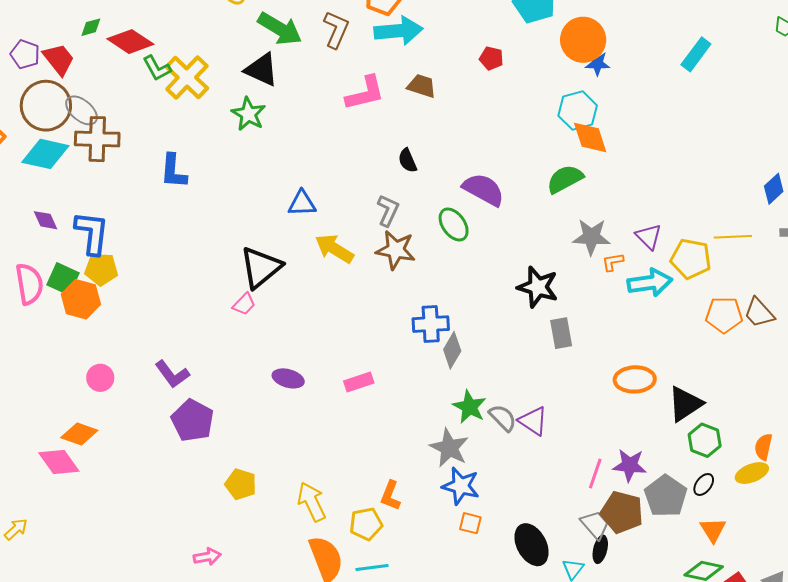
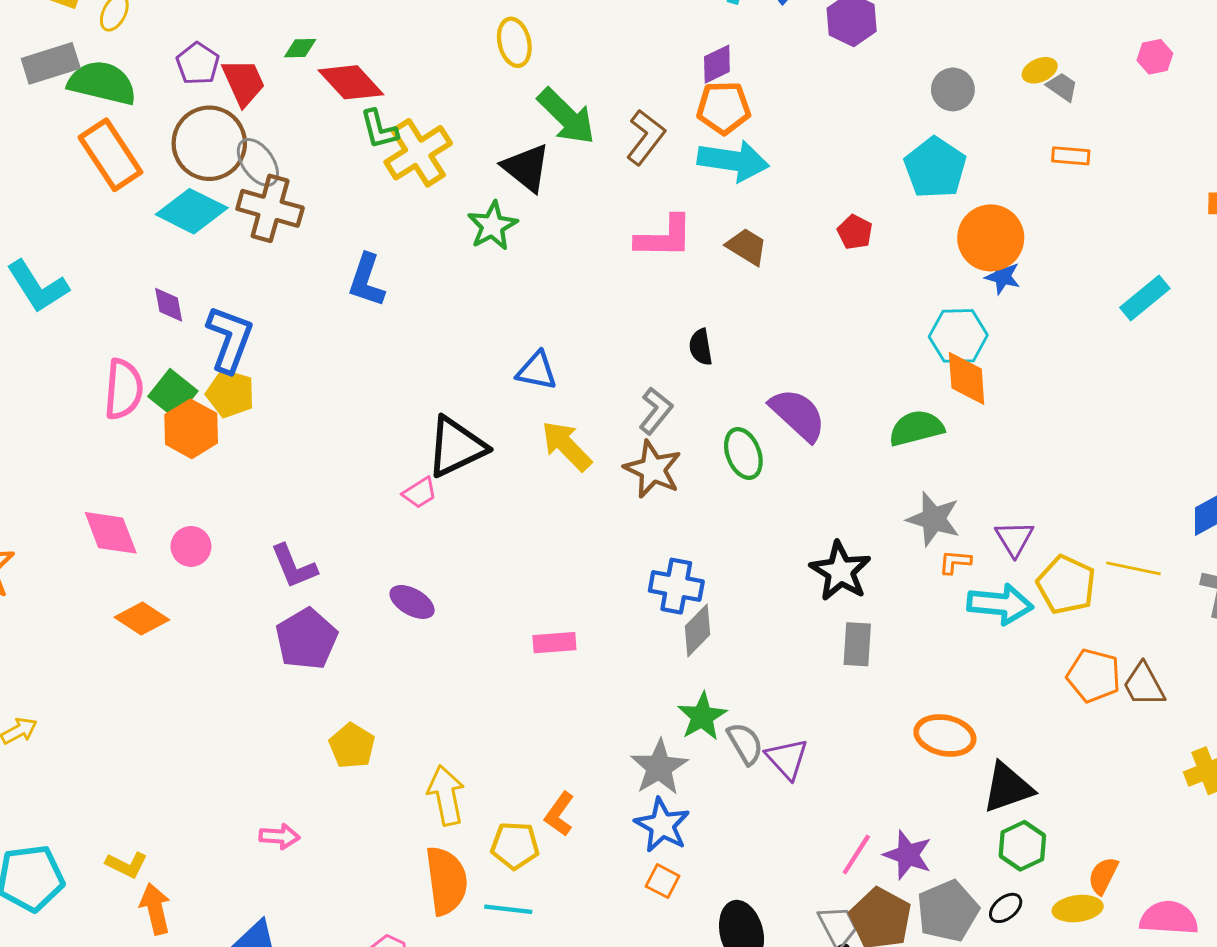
purple ellipse: (288, 378) -> (412, 602), moved
pink diamond: (59, 462) -> (111, 533), moved

